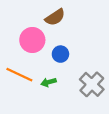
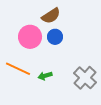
blue circle: (60, 54) -> (55, 37), moved

